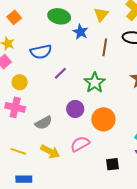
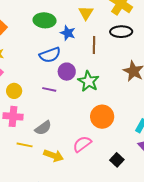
blue semicircle: (41, 52) -> (50, 55), moved
purple line: (60, 73) -> (49, 89), moved, turned 64
purple circle: (75, 109) -> (67, 72), moved
yellow line: (18, 151) -> (25, 145), moved
black square: (112, 164) -> (117, 160), turned -32

